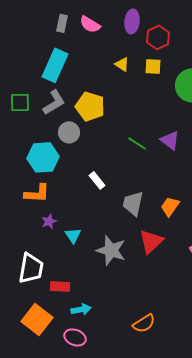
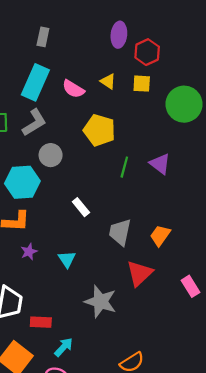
pink semicircle: (90, 24) -> (73, 89), moved
yellow pentagon: (90, 106) -> (99, 130), moved
green line: (137, 143) -> (124, 167), turned 72
cyan triangle: (73, 235) -> (67, 259), moved
gray star: (111, 250) -> (100, 302), moved
cyan arrow: (81, 309) -> (64, 347), turned -36

